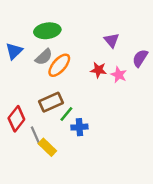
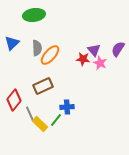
green ellipse: (47, 31) -> (34, 15), moved
purple triangle: (112, 40) -> (94, 50), moved
gray semicircle: (44, 57) -> (37, 48), turned -49
green line: (66, 114) -> (56, 120), moved

